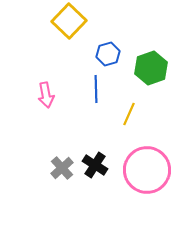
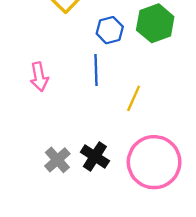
green hexagon: (151, 68) -> (155, 23), moved

